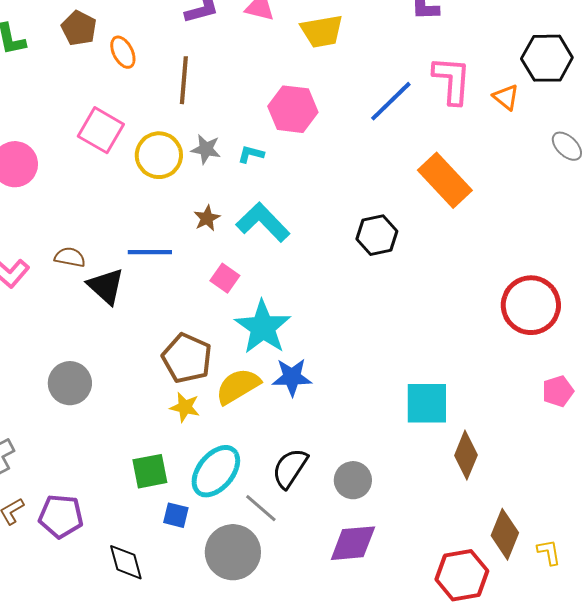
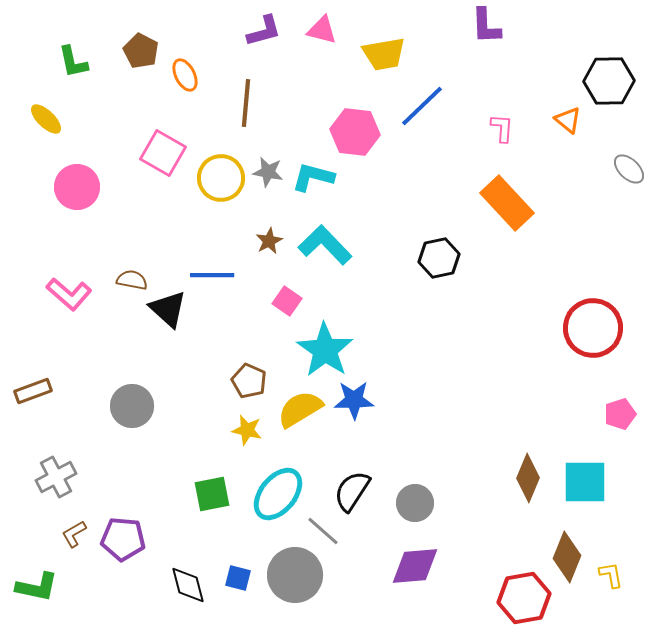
pink L-shape: (452, 80) -> (502, 128), moved, size x0.6
blue line: (391, 101) -> (422, 106), moved
cyan L-shape: (251, 154) -> (313, 177), size x1.6
brown pentagon: (187, 358) -> (249, 381), size x0.7
cyan square: (427, 403) -> (585, 482), moved
blue square: (176, 515) -> (238, 578), moved

